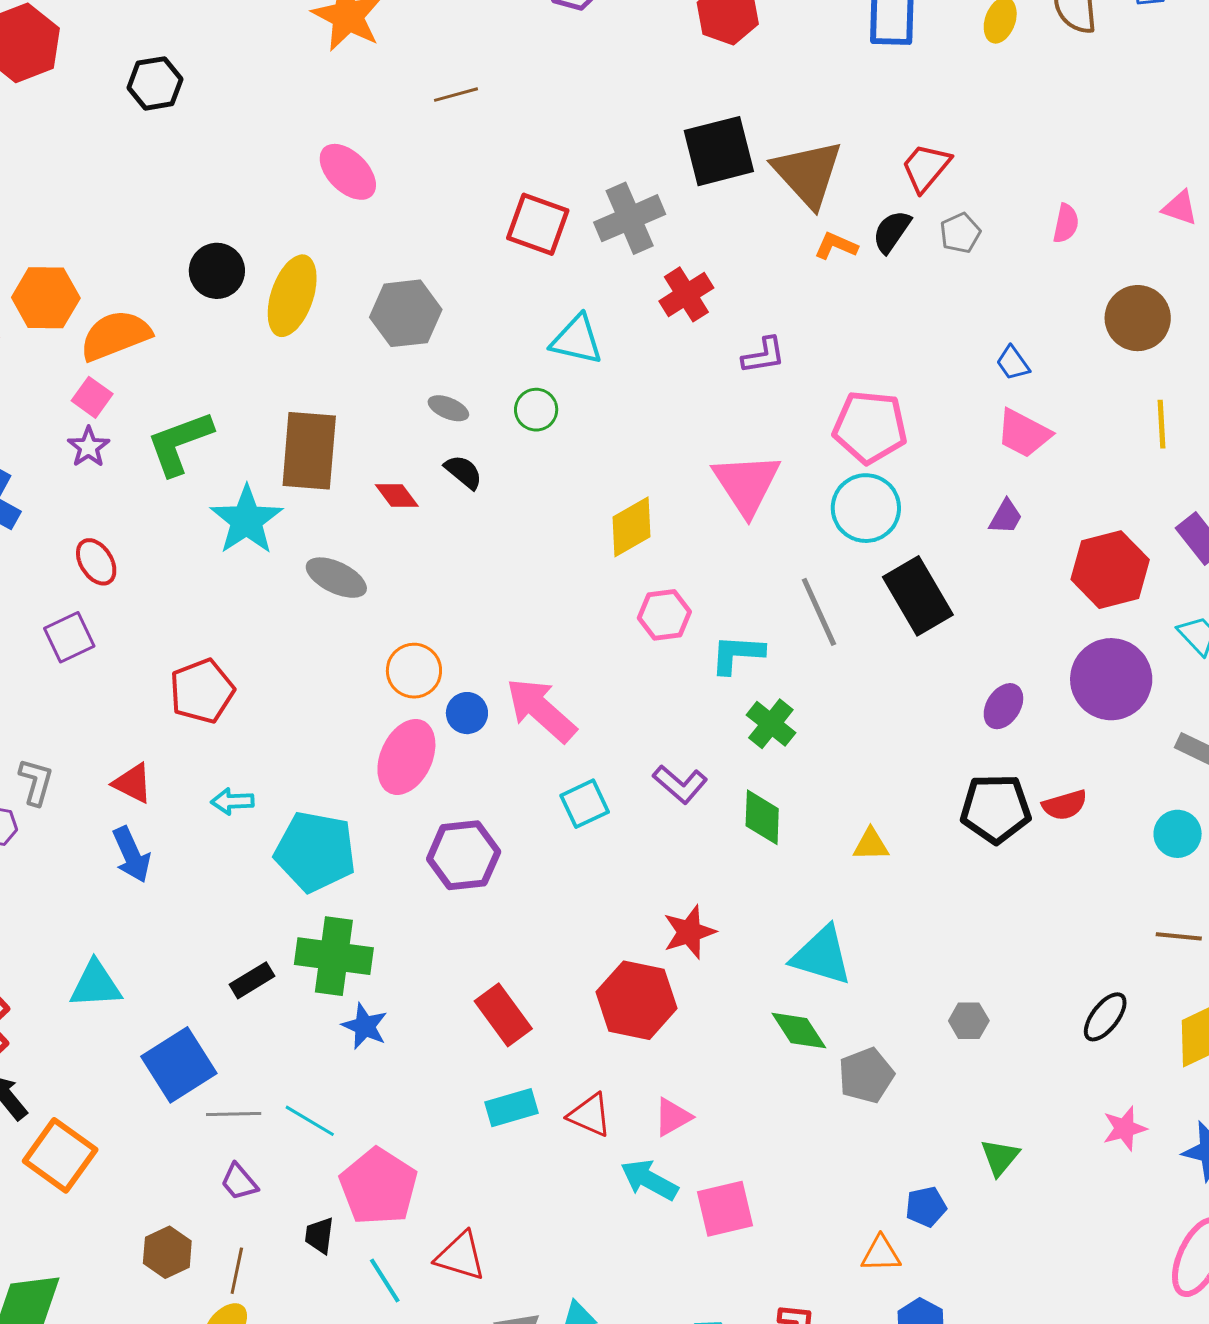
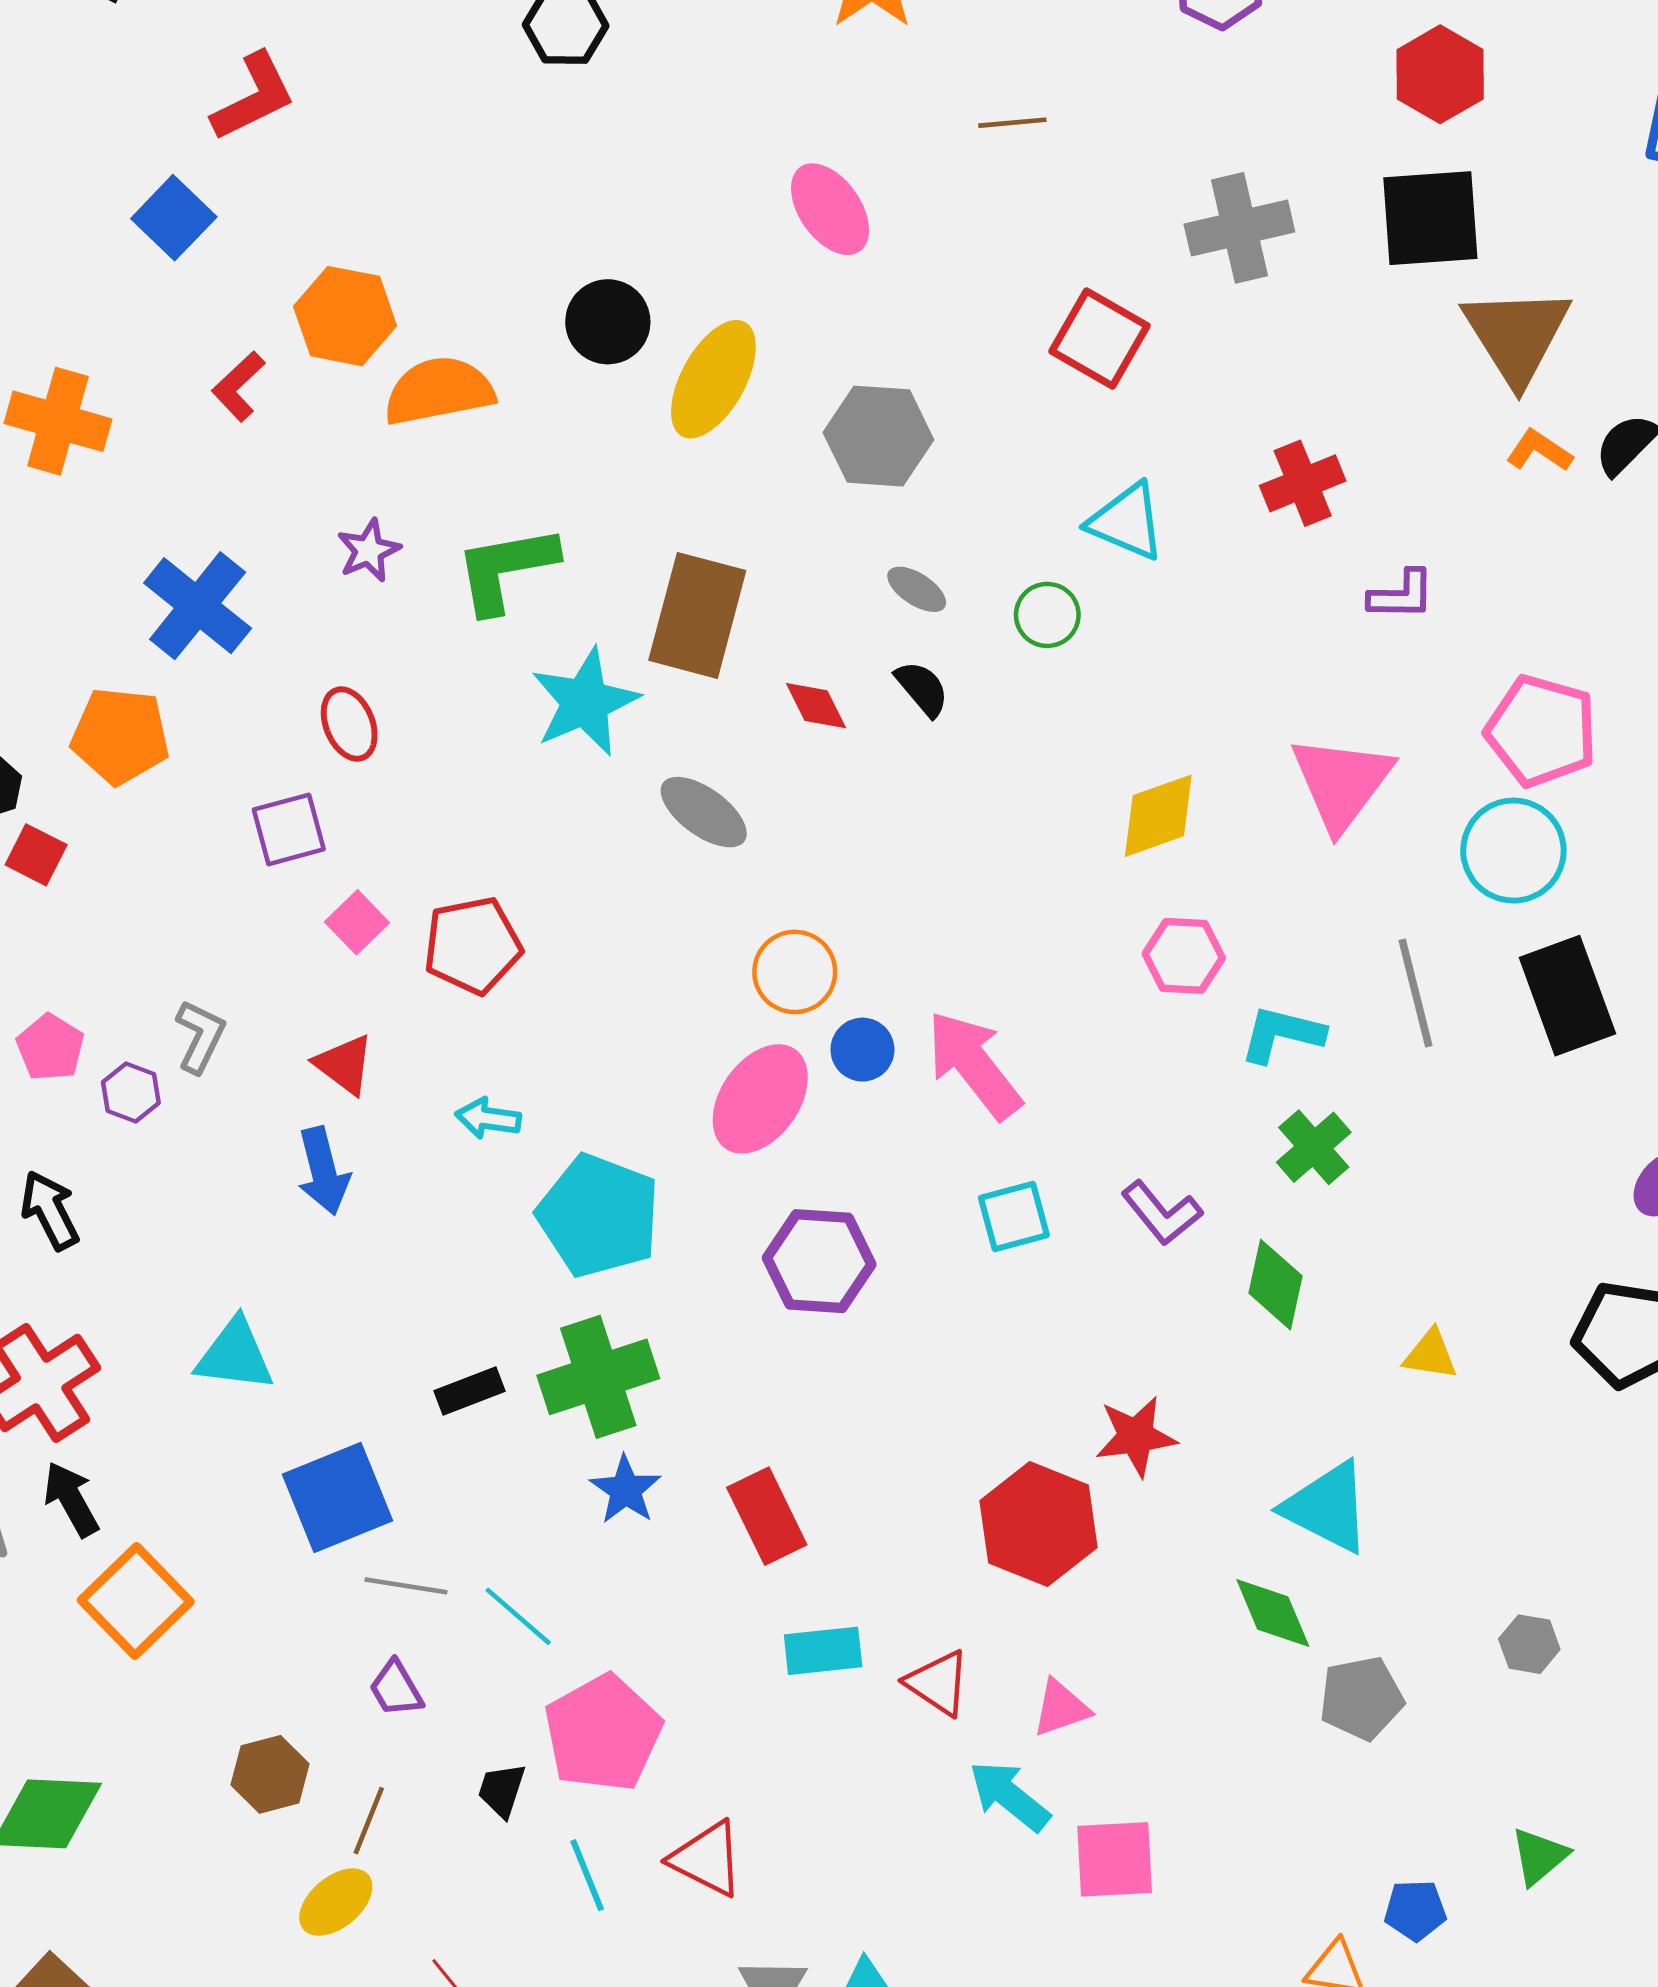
black square: (719, 151) -> (1430, 218), moved
gray cross: (630, 218) -> (1239, 228), moved
pink square: (92, 397) -> (357, 922), moved
green cross: (334, 956) -> (598, 1377), turned -36
red rectangle: (503, 1015) -> (767, 1516), moved

